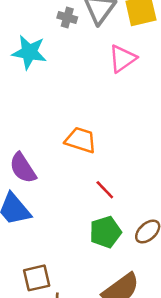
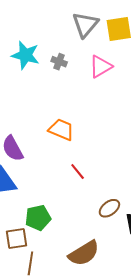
gray cross: (67, 17) -> (59, 62), moved
green pentagon: (105, 232) -> (38, 218), moved

